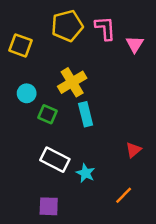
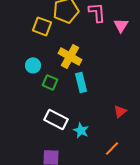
yellow square: (20, 45) -> (42, 26), moved
yellow cross: (72, 82) -> (70, 56), turned -30

